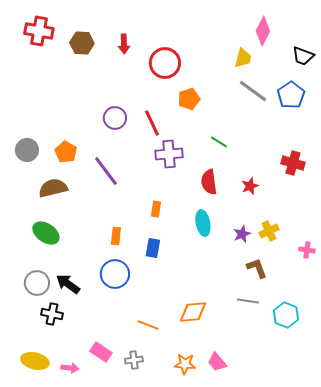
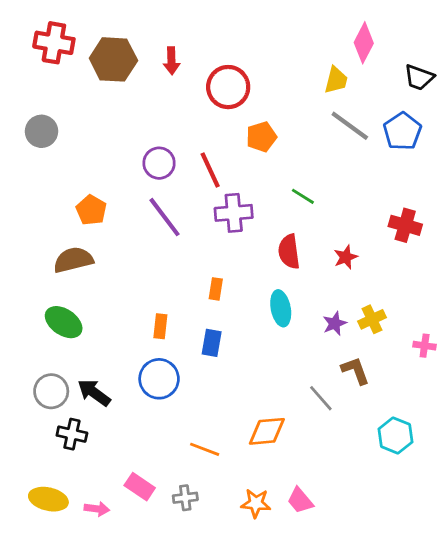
brown hexagon: (82, 43) -> (113, 59), size x1.4
gray circle: (27, 150) -> (41, 131), moved
purple line: (106, 171) -> (165, 217), moved
gray line: (248, 301) -> (321, 398), moved, turned 40

